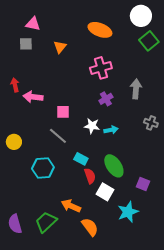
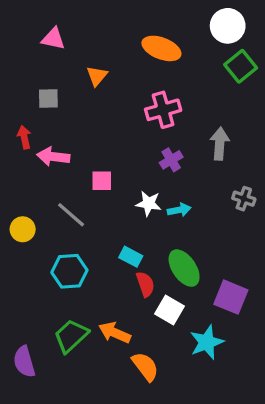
gray square: (26, 44) -> (48, 98), moved
gray line: (58, 136) -> (71, 215), moved
purple square: (143, 184) -> (231, 297), size x1.5
green trapezoid: (46, 222) -> (71, 336), moved

